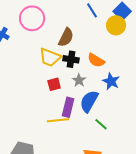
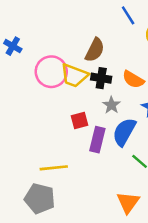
pink circle: (32, 18) -> (51, 72), moved
red square: (54, 84) -> (79, 120), moved
yellow line: (58, 120) -> (54, 168), moved

